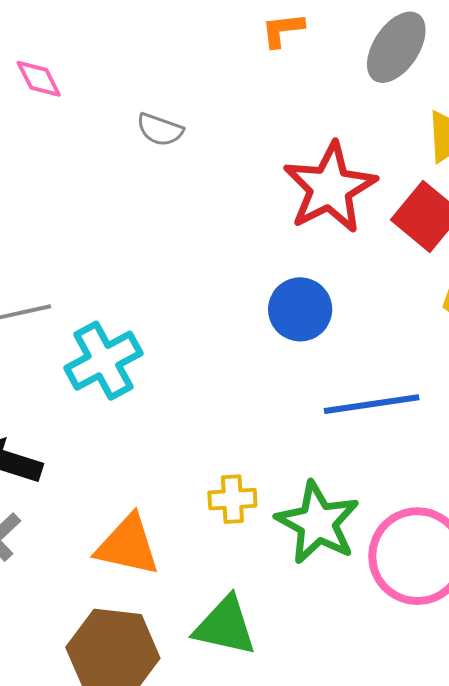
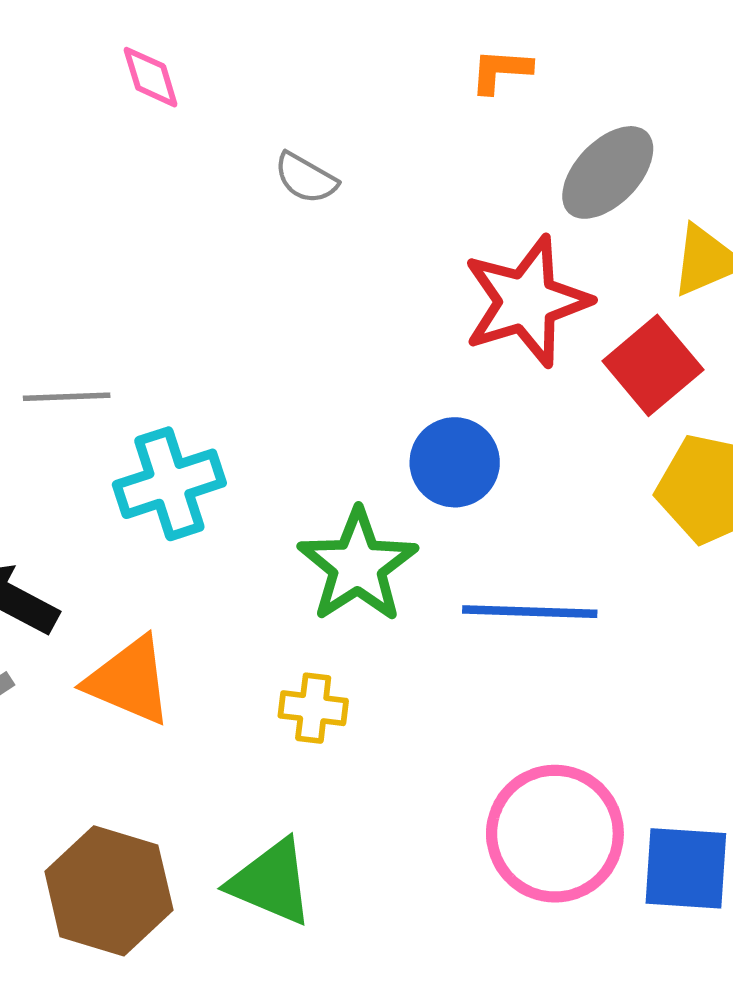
gray ellipse: (396, 47) -> (608, 172), moved
green star: (318, 523) -> (358, 566), moved
orange triangle: (128, 545) -> (129, 681), moved

